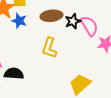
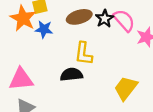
black semicircle: (14, 74) -> (71, 75), moved

